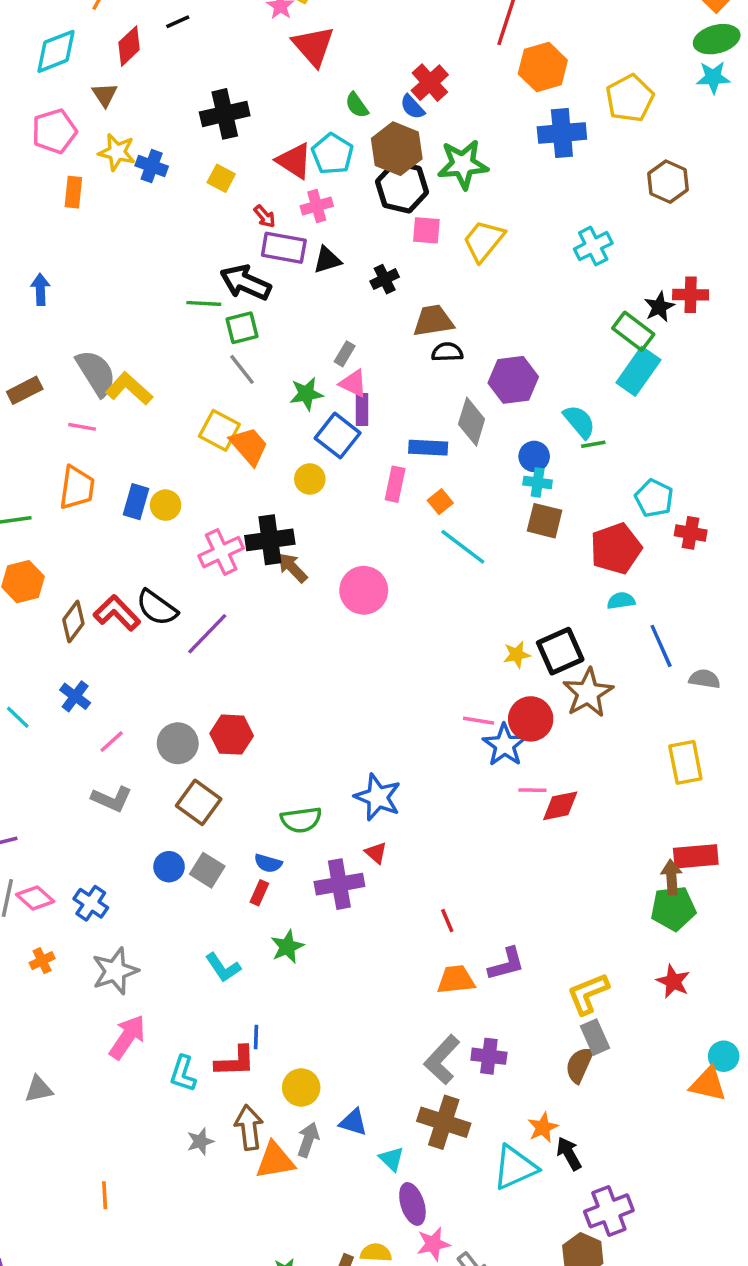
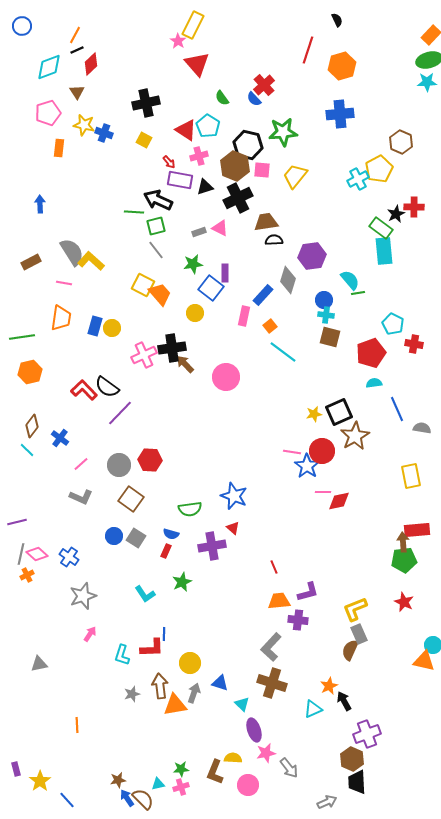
black line: (178, 22) -> (77, 50), moved
orange hexagon: (543, 67) -> (342, 66), moved
yellow pentagon: (630, 98) -> (379, 169), moved
brown hexagon: (397, 149) -> (235, 166), moved
black cross: (385, 279) -> (238, 198), size x1.8
gray rectangle: (345, 354) -> (199, 232), moved, turned 40
cyan rectangle: (638, 371) -> (384, 251), turned -40
pink triangle: (353, 383) -> (220, 228), moved
blue rectangle: (428, 448) -> (263, 295), turned -50
brown diamond: (73, 622) -> (32, 426), moved
purple line: (207, 634) -> (120, 413), moved
orange cross: (42, 961) -> (27, 575), moved
pink arrow: (127, 1037) -> (90, 634), size x0.6
purple cross: (489, 1056) -> (298, 620), moved
cyan triangle: (515, 1167) -> (313, 709), size x0.7

